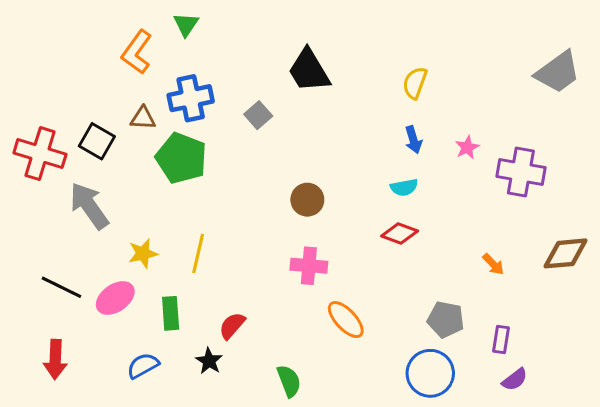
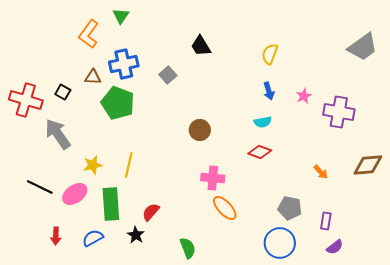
black trapezoid: (309, 71) -> (201, 46), size x0.7
black square: (97, 141) -> (63, 92), size x0.7
pink cross: (309, 266) -> (213, 178), moved
green rectangle: (171, 313) -> (111, 204), size x1.5
red arrow: (55, 359) -> (56, 236), moved, size x0.7

